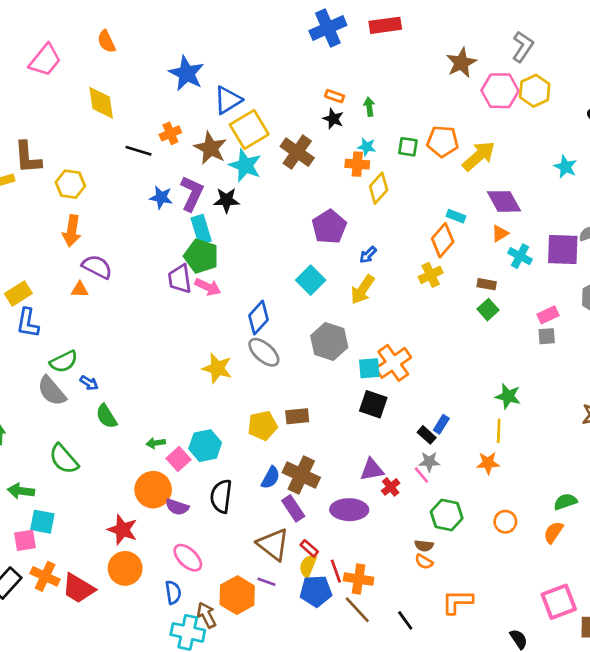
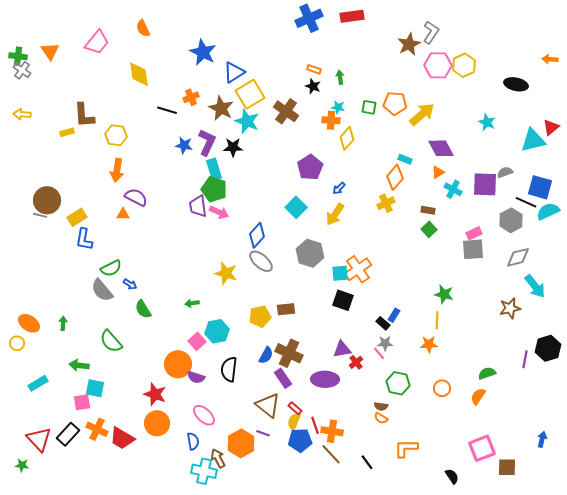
gray L-shape: (523, 47) -> (431, 32), moved
gray square: (547, 336) -> (473, 249), size x1.6
green arrow: (156, 443) -> (192, 303), moved

